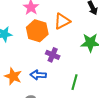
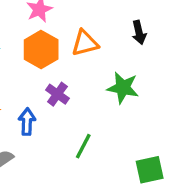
blue arrow: (38, 75) -> (27, 122), turned 77

